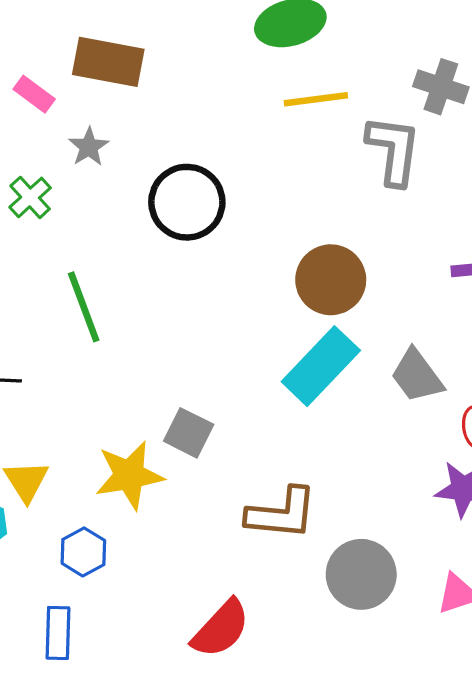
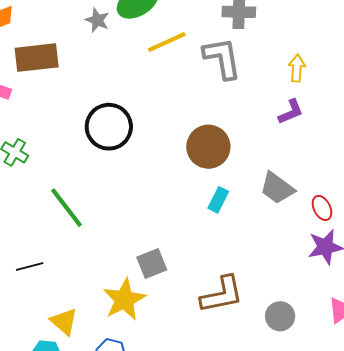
gray star: (89, 147) -> (97, 20), moved
cyan rectangle: (321, 366) -> (218, 200), size x0.5
gray square: (189, 433) -> (152, 264), turned -32
gray circle: (361, 574) -> (280, 316), size x0.7

